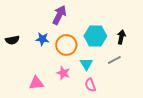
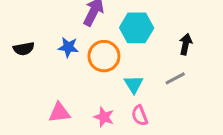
cyan hexagon: (95, 36) -> (137, 28), moved
pink star: (63, 73) -> (104, 117), moved

